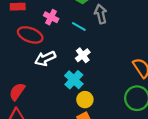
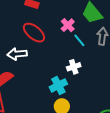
pink cross: (51, 17) -> (68, 25), moved
white arrow: (45, 58) -> (17, 54), moved

